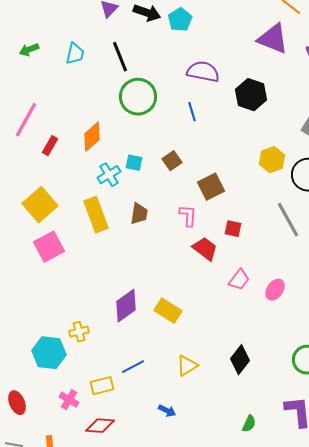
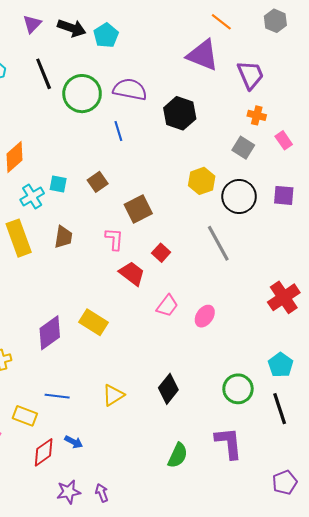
green circle: (138, 97) -> (82, 94), moved
red square: (233, 229) -> (161, 253), turned 30
yellow rectangle: (168, 311) -> (93, 322), moved
blue line: (133, 367) -> (57, 396), turned 35
yellow rectangle: (102, 386) -> (25, 416), turned 35
blue arrow: (167, 411) -> (74, 442), moved
green semicircle: (249, 424) -> (178, 455), size x1.4
red diamond: (100, 426) -> (44, 452), moved, turned -40

